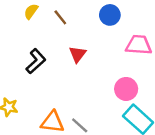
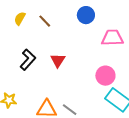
red triangle: (77, 54) -> (58, 60), moved

